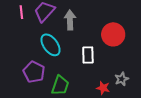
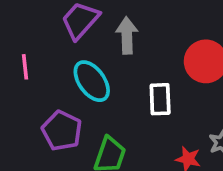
pink line: (21, 12) -> (25, 67), moved

